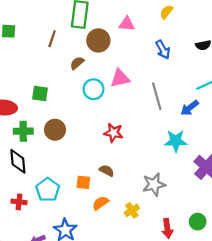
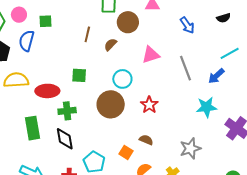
brown line: (52, 39) -> (87, 34), moved
cyan circle: (93, 89) -> (122, 79), moved
brown circle: (55, 130) -> (111, 104), moved, size x1.4
red star: (113, 133) -> (149, 105), turned 30
orange square: (83, 182) -> (126, 152), turned 32

